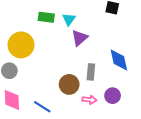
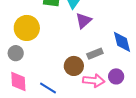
gray rectangle: (91, 72) -> (95, 54), turned 63
pink arrow: (89, 100) -> (94, 81), size x1.5

